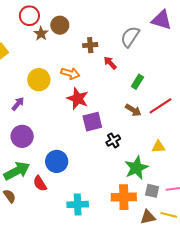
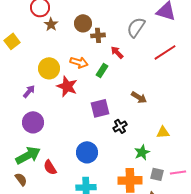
brown circle: (60, 25) -> (83, 23), moved
green rectangle: (137, 82) -> (102, 70), moved
red star: (78, 99) -> (67, 86), moved
red line: (160, 106) -> (165, 52), moved
blue circle: (57, 161) -> (87, 152), moved
green star: (136, 168) -> (142, 152), size x0.7

